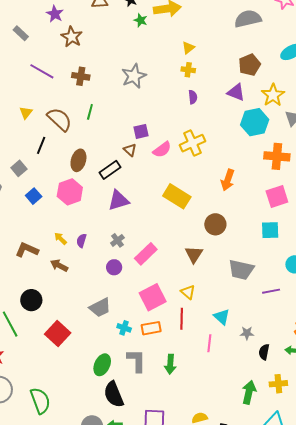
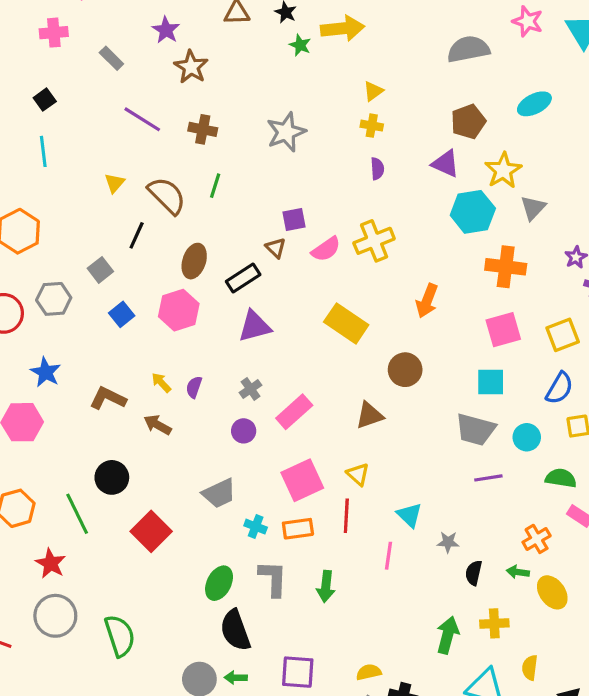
brown triangle: (194, 254) -> (370, 415), turned 36
gray trapezoid: (241, 270) -> (475, 430), moved

